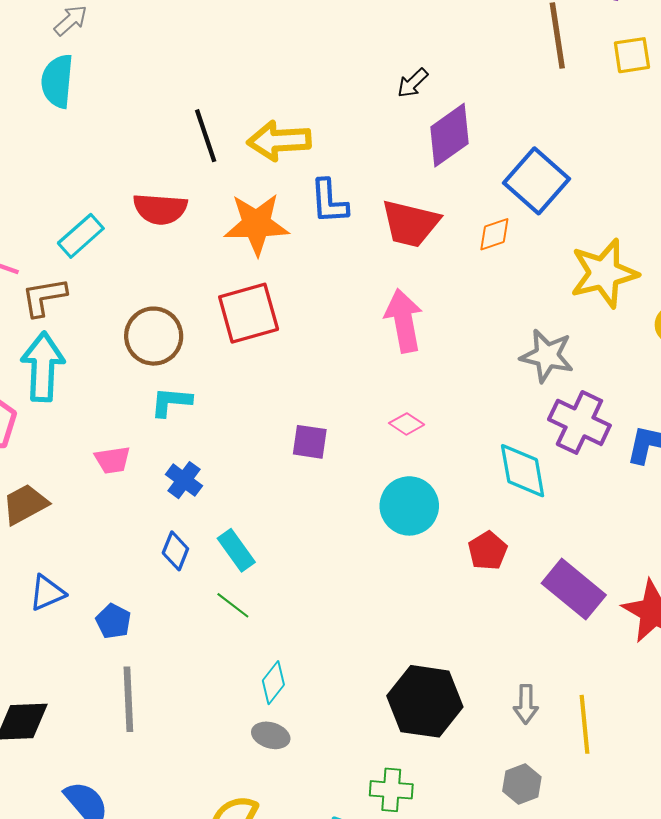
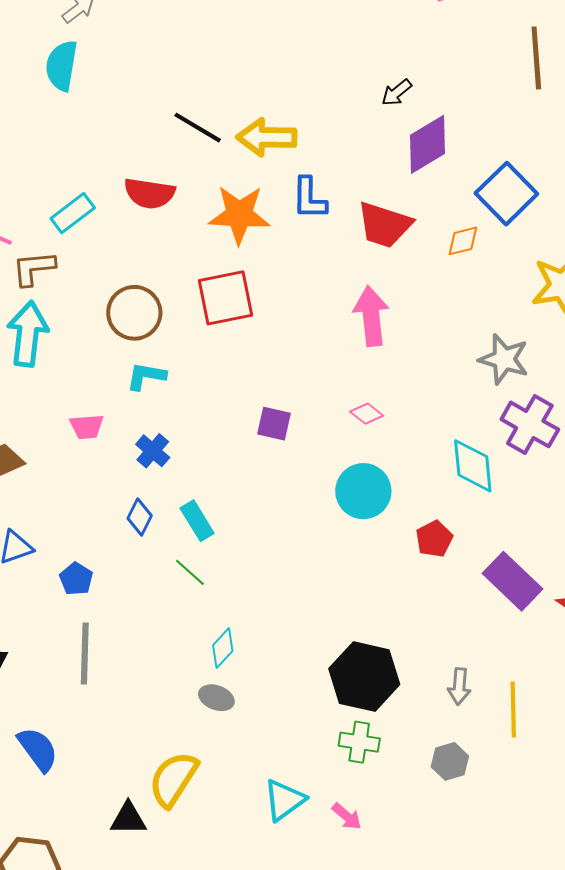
black line: (206, 136) -> (198, 128), turned -45
green cross: (391, 790) -> (359, 742), moved

